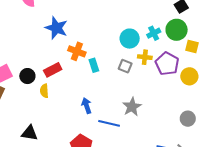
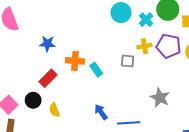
blue star: (56, 28) -> (47, 44), size x0.7
cyan circle: (130, 39) -> (121, 13), moved
red rectangle: (53, 70) -> (48, 78), moved
gray star: (132, 107) -> (160, 98), moved

